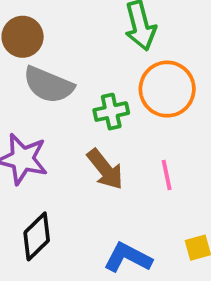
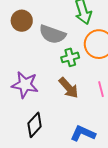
gray semicircle: (48, 85) -> (52, 34), moved

